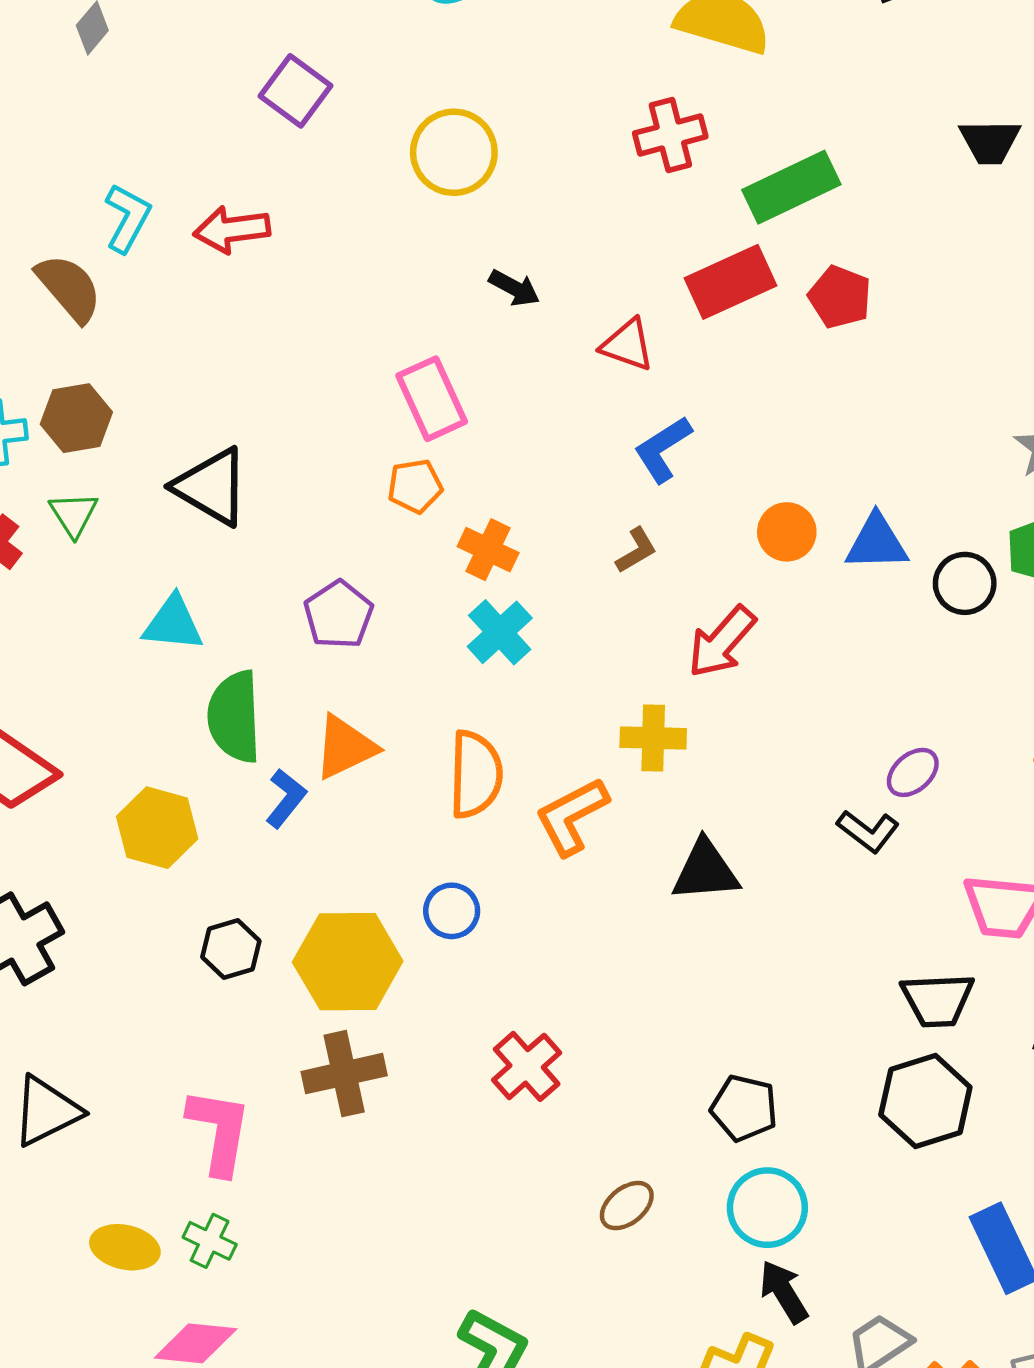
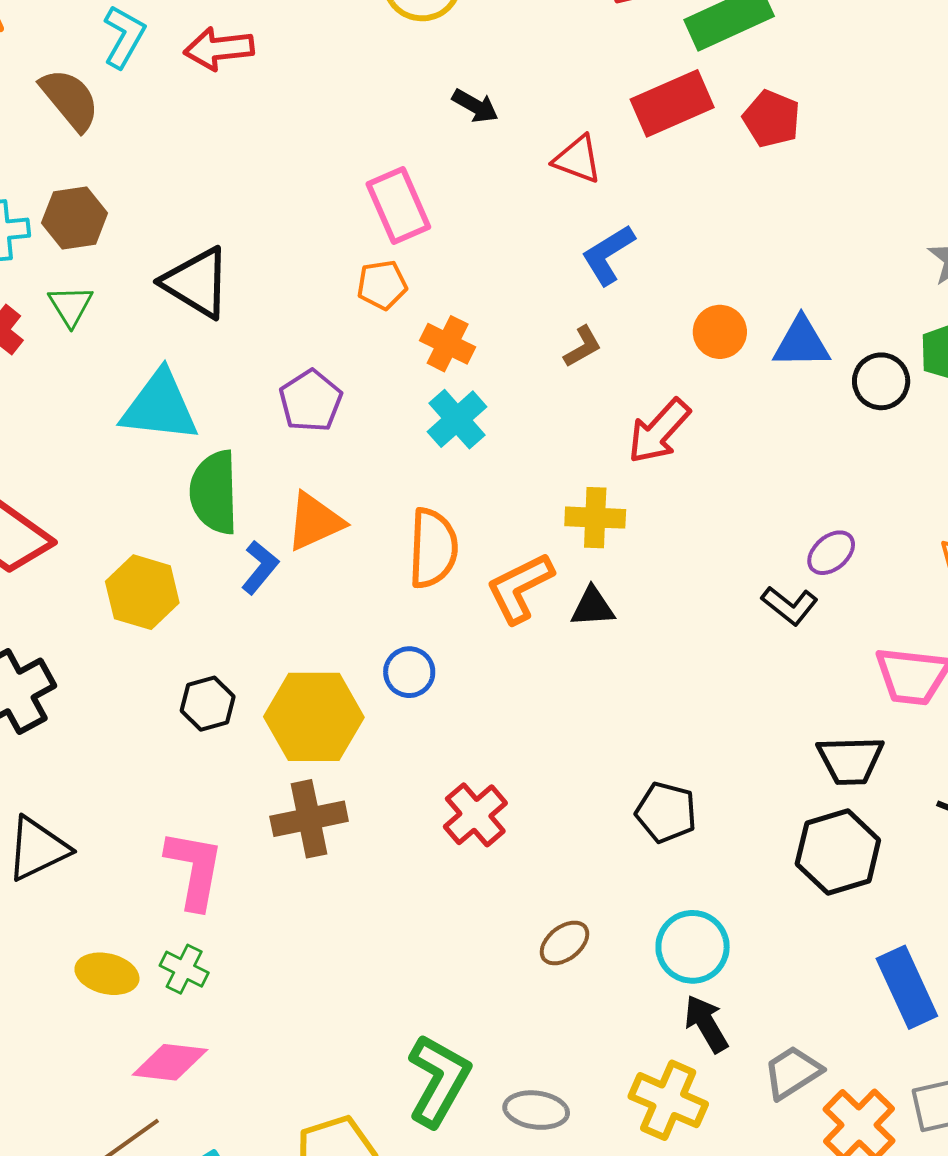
cyan triangle: (173, 623) -> (160, 406), size x1.4
black triangle: (705, 871) -> (593, 607), moved, size x0.7
black pentagon: (744, 1108) -> (666, 812), moved

